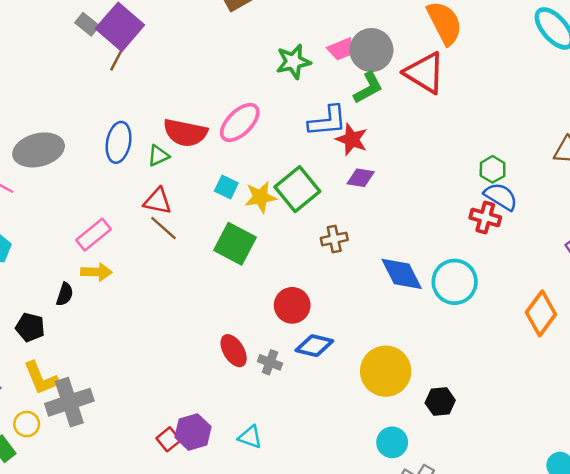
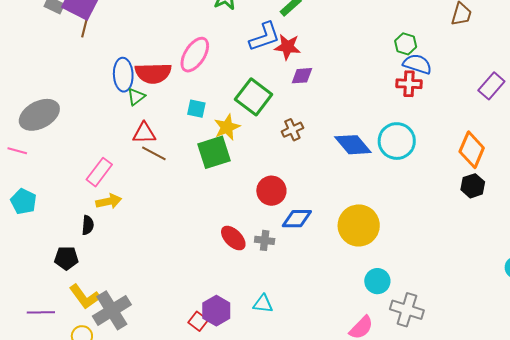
blue ellipse: (119, 142) -> (123, 75), moved
yellow star: (260, 197) -> (227, 127), moved
green square: (235, 244) -> (214, 152), turned -32
black hexagon: (440, 402) -> (473, 186), moved

